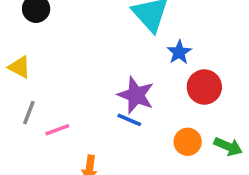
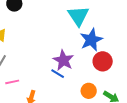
blue star: (179, 52) -> (91, 40), size x1.6
pink line: (57, 130) -> (12, 82), moved

